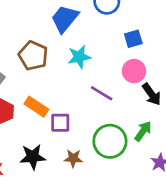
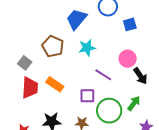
blue square: (133, 39) -> (130, 24), moved
purple square: (60, 123) -> (87, 96), moved

